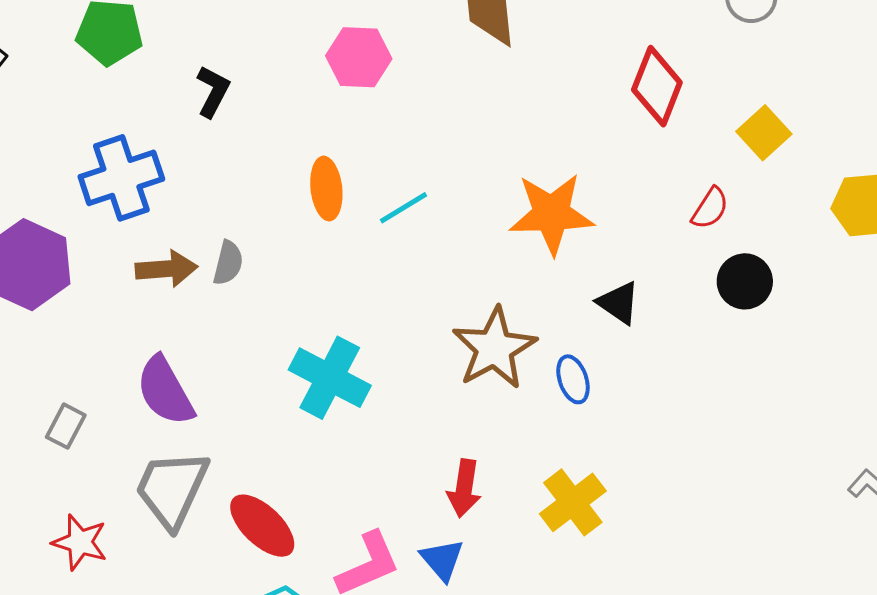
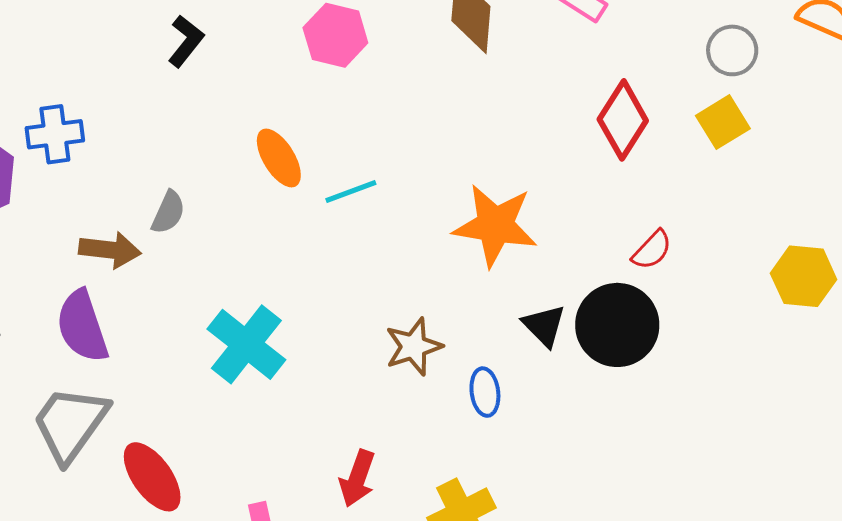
yellow square: (764, 133) -> (723, 122), moved
blue cross: (121, 178) -> (55, 134), moved, size x0.7
orange ellipse: (326, 189) -> (279, 158), turned -36
brown arrow: (166, 269) -> (110, 250), moved
black circle: (745, 281) -> (617, 325), moved, size x1.5
brown star: (494, 348) -> (414, 347), size x0.7

